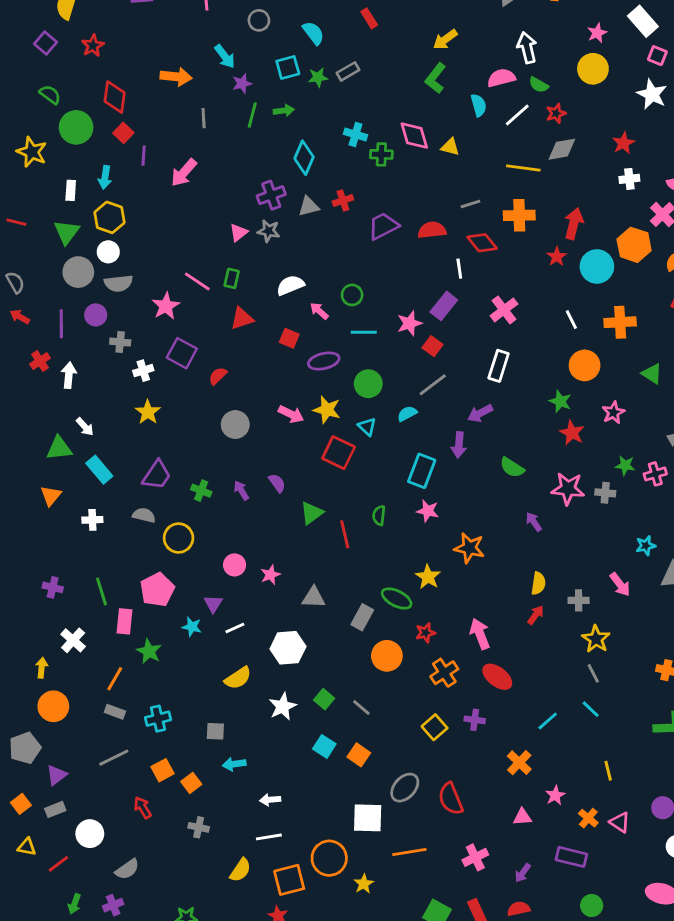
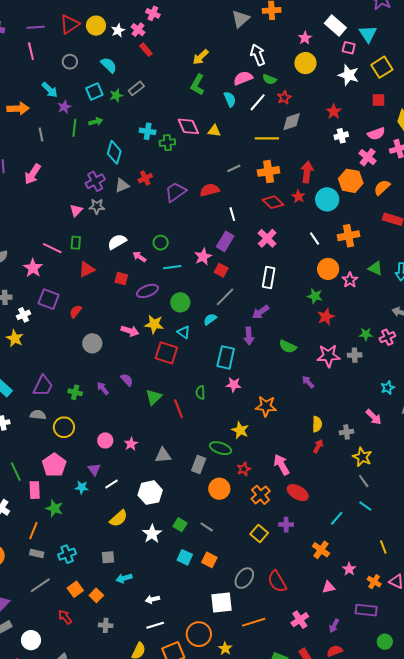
red diamond: (482, 243) -> (273, 202), moved
yellow star: (148, 412) -> (15, 338), moved
pink star: (613, 413) -> (350, 280), moved
red star: (572, 433) -> (326, 317), turned 30

